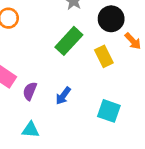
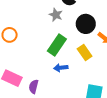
blue arrow: (63, 96) -> (61, 68), moved, turned 56

